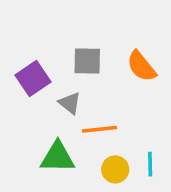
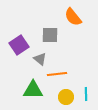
orange semicircle: (141, 66) -> (73, 17), moved

